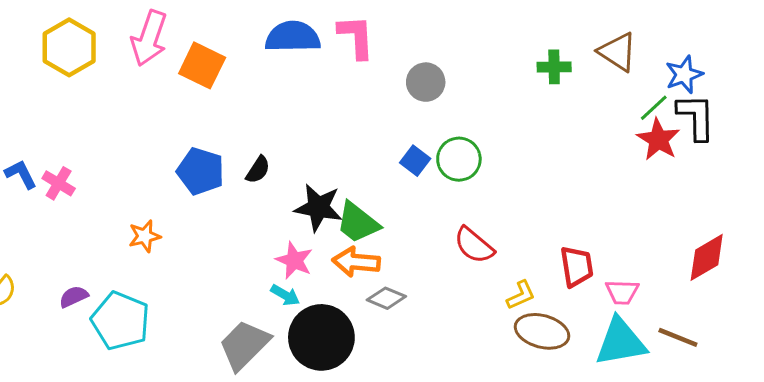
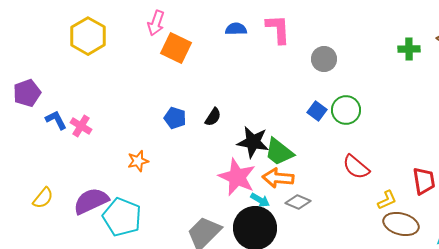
blue semicircle: (293, 37) -> (236, 29), size x0.6
pink arrow: (149, 38) -> (156, 23), moved, size x0.7
blue pentagon: (201, 171) -> (175, 118), size x0.7
pink star: (294, 260) -> (237, 177), size x1.5
cyan arrow: (285, 295) -> (260, 200), moved
purple semicircle: (74, 297) -> (91, 201), size x1.8

